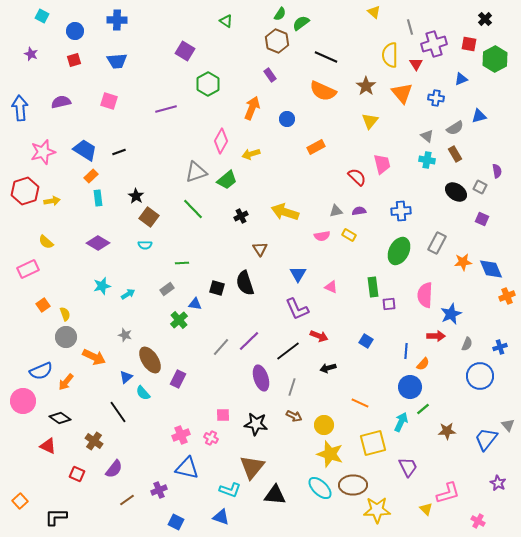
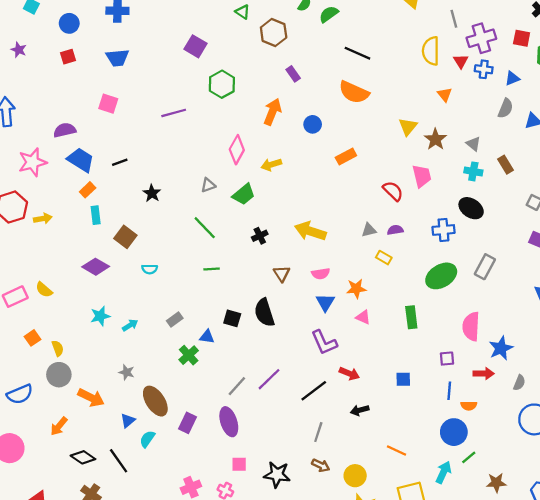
brown hexagon: (277, 41) -> (274, 33), moved
brown star: (366, 86) -> (435, 139), moved
orange triangle: (402, 93) -> (445, 95), size x0.6
blue cross: (436, 98) -> (484, 69), moved
purple semicircle: (61, 102) -> (65, 130), moved
gray semicircle: (455, 128) -> (505, 108), moved, turned -36
gray triangle: (196, 172) -> (208, 185), size x0.6
black ellipse: (456, 192) -> (471, 208), moved
black star: (136, 196) -> (152, 193), moved
brown square: (149, 217) -> (125, 237), moved
pink semicircle: (322, 236) -> (321, 274), moved
yellow semicircle: (46, 242) -> (44, 290), moved
green ellipse: (399, 251) -> (441, 276), turned 32
orange star: (463, 262) -> (356, 289), moved
green line: (182, 263) -> (212, 269), moved
purple square: (389, 304) -> (447, 359), moved
blue square: (366, 341) -> (403, 379), turned -32
orange semicircle: (423, 364) -> (469, 406), turned 48
blue semicircle: (41, 371) -> (20, 394), moved
purple ellipse: (261, 378) -> (229, 422), moved
cyan semicircle: (143, 393) -> (147, 439), turned 77
black diamond: (60, 418) -> (83, 457), moved

